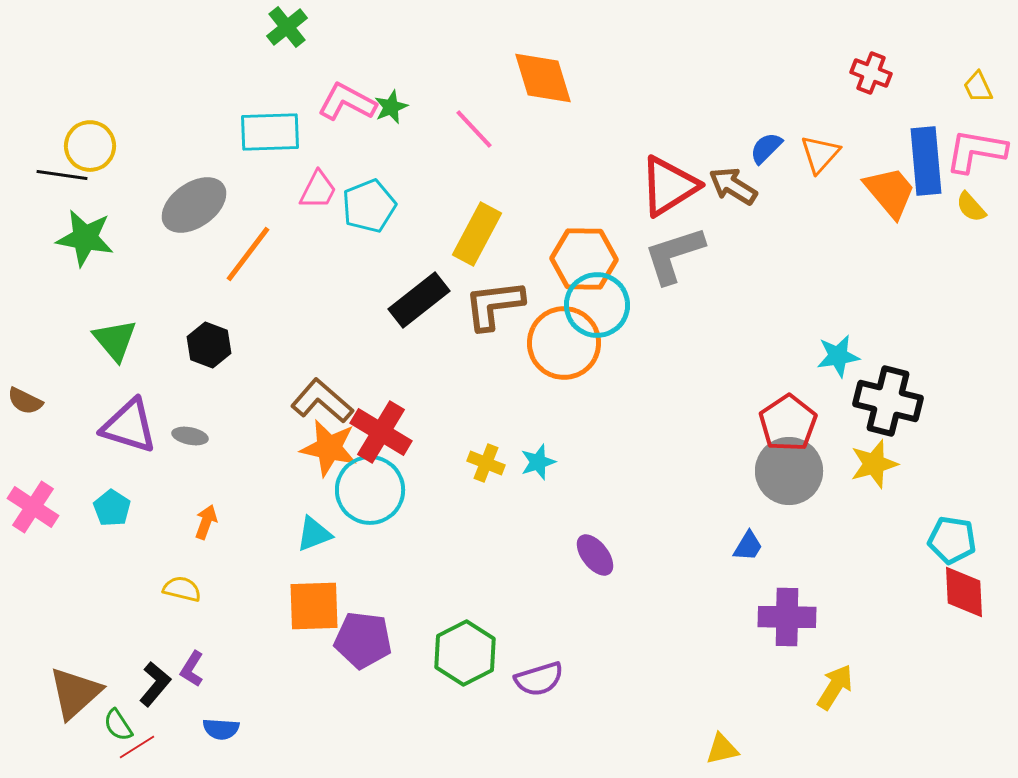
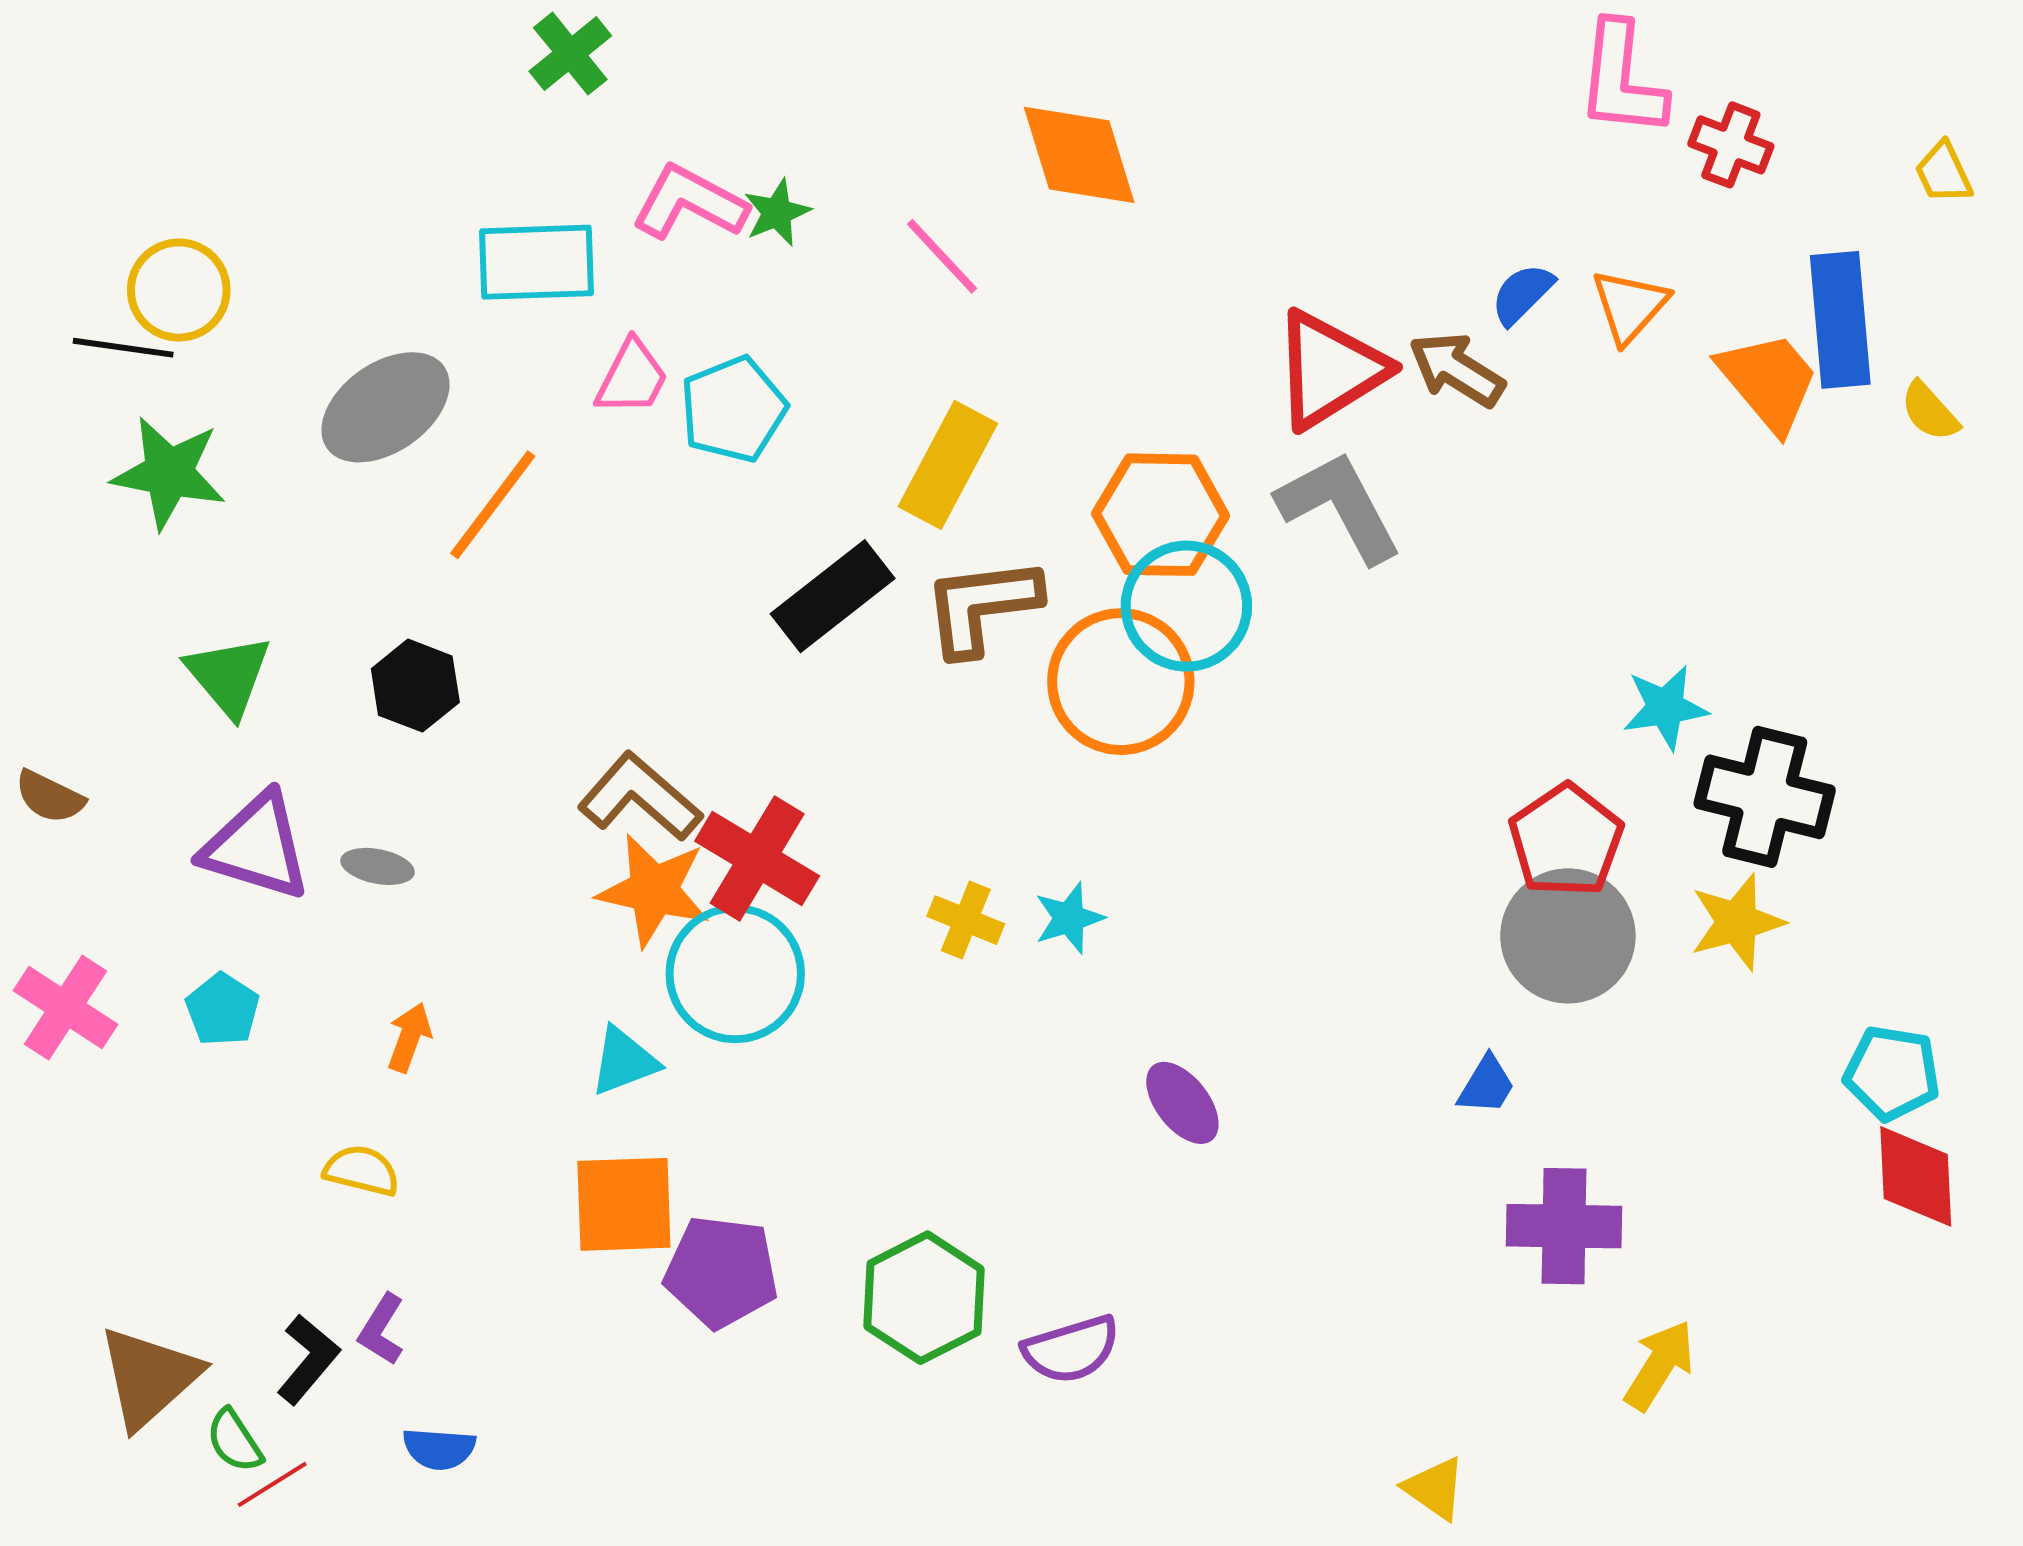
pink L-shape: (976, 151) -> (1622, 79), moved, turned -94
gray L-shape: (674, 255) -> (1339, 507), turned 80
yellow triangle: (722, 749) -> (1435, 1488), turned 48

